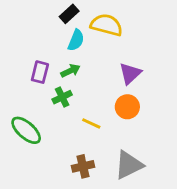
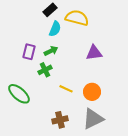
purple triangle: (130, 73) -> (94, 53), turned 36
orange circle: (127, 107) -> (92, 92), moved

